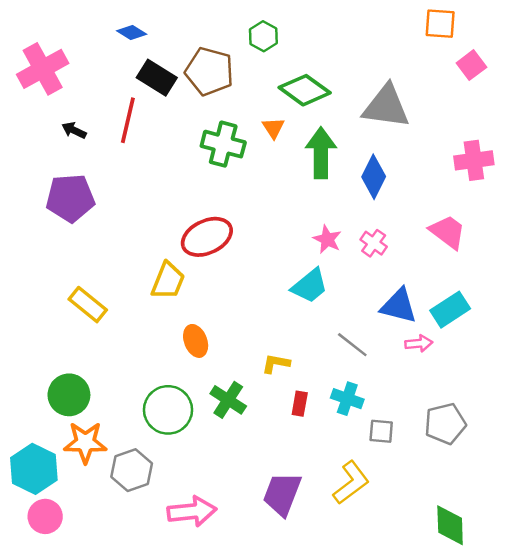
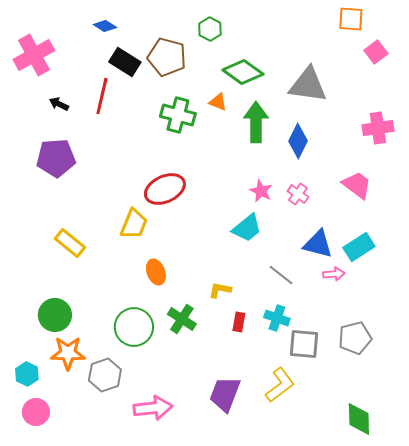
orange triangle: (273, 128) -> (218, 102), turned -36
gray square: (381, 431) -> (304, 344), size x1.5
cyan hexagon: (34, 469) -> (27, 374), size x0.6

